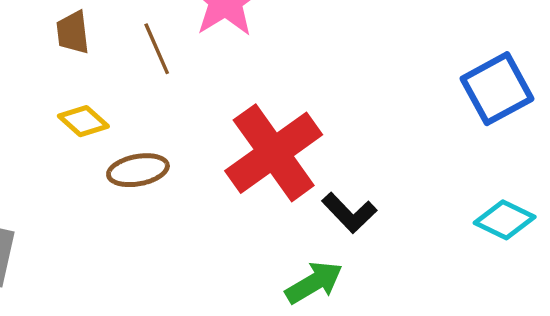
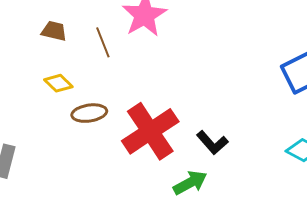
brown trapezoid: (73, 32) -> (54, 31), turned 108
red cross: (274, 153) -> (150, 131), moved

